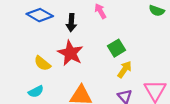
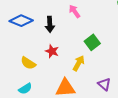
red star: (70, 53) -> (52, 51), size x0.6
yellow arrow: (125, 69) -> (79, 63), moved

